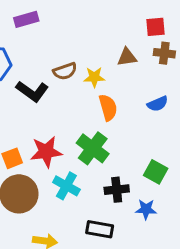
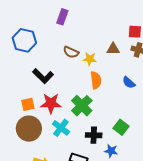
purple rectangle: (26, 19) -> (62, 17), moved, turned -63
brown semicircle: (65, 71) -> (71, 52), turned 35
black L-shape: (32, 91) -> (43, 76), moved
blue semicircle: (158, 104) -> (129, 83), turned 56

